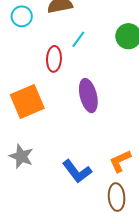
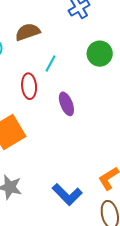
purple ellipse: (88, 96) -> (66, 104), moved, size x0.7

